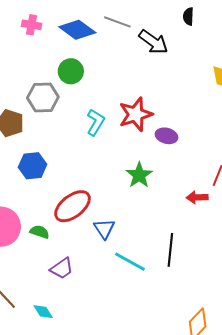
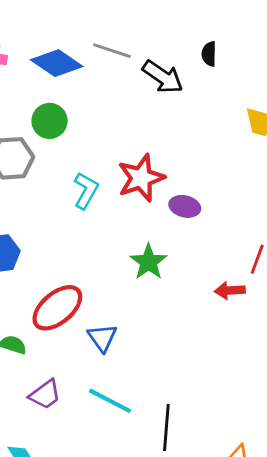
black semicircle: (188, 16) -> (209, 54), moved
black line: (170, 250) -> (166, 427), moved
cyan line: (130, 262) -> (110, 401), moved

